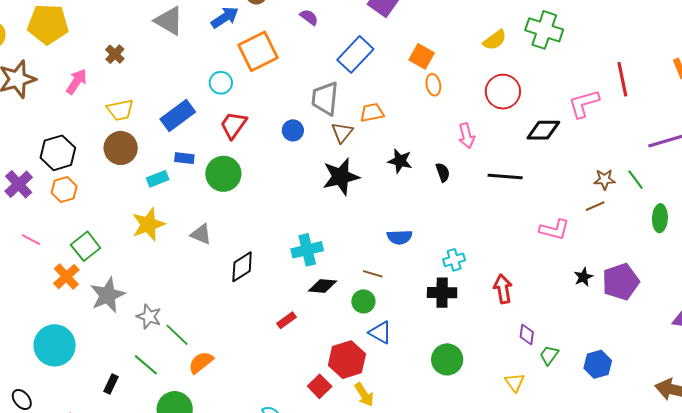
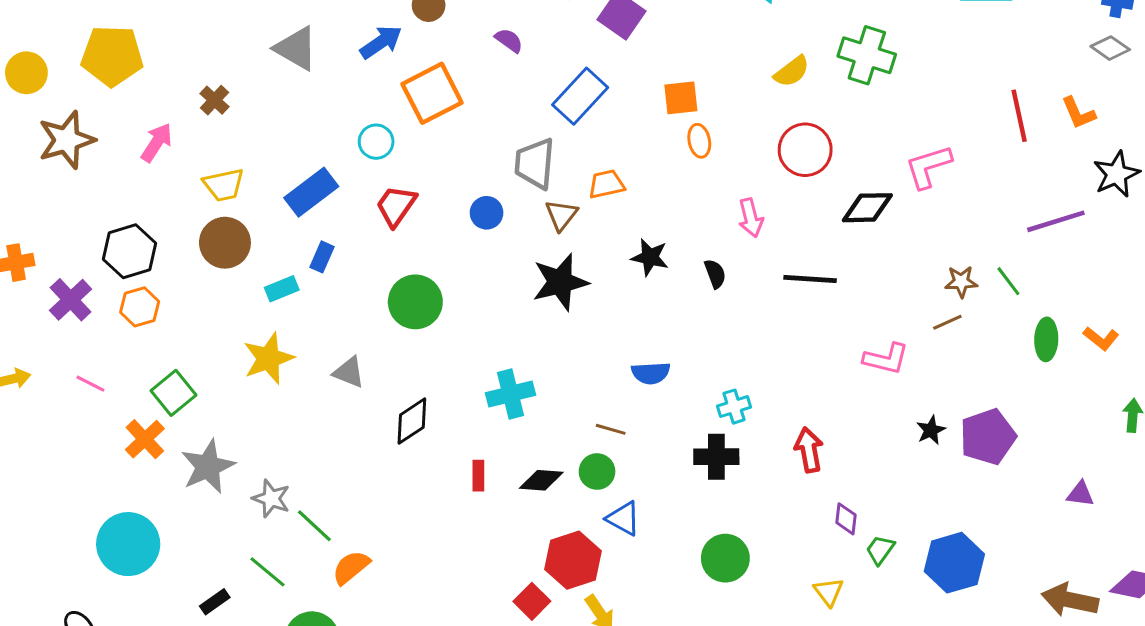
orange square: (422, 56) -> (681, 98), turned -35
red line: (622, 79) -> (1019, 116), moved
blue rectangle: (184, 158) -> (322, 257), turned -72
green circle: (223, 174) -> (415, 302), moved
black diamond: (322, 286) -> (541, 480), moved
red rectangle: (286, 320) -> (478, 476), moved, turned -54
blue hexagon: (598, 364) -> (954, 563), size x1.4
black rectangle: (111, 384) -> (215, 602), turned 30

